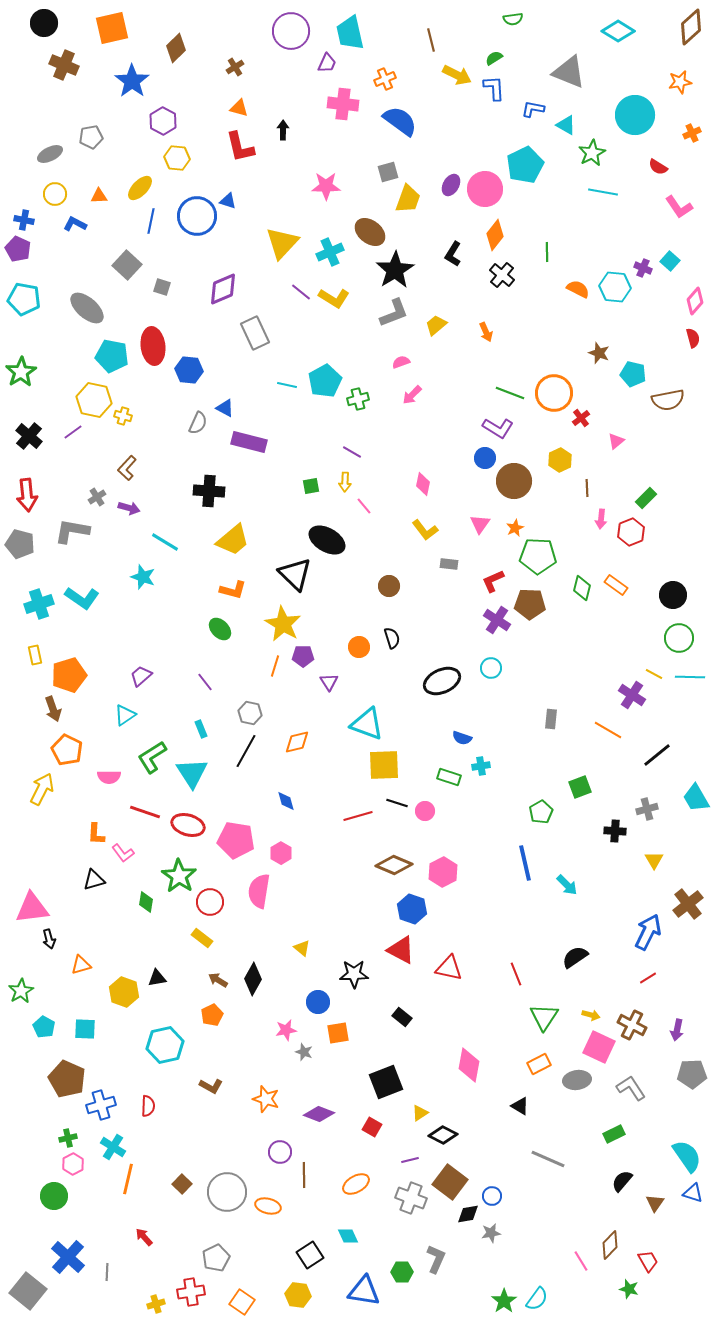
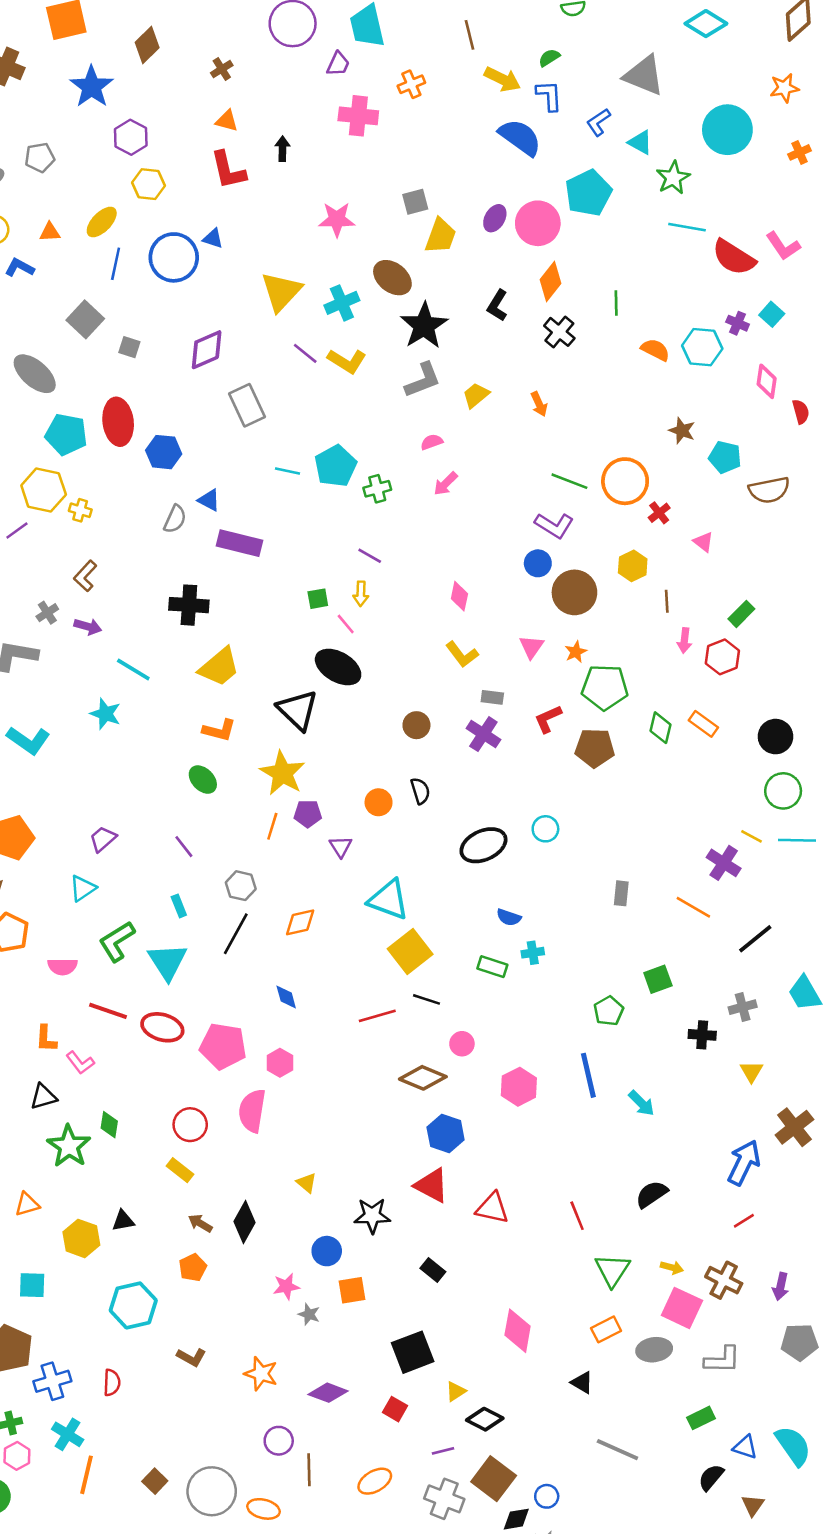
blue L-shape: (533, 109) -> (599, 122), turned -45
blue semicircle: (400, 121) -> (520, 137), moved
red semicircle: (658, 167) -> (734, 257), moved, size x1.8
pink diamond: (695, 301) -> (767, 381), moved, turned -32
pink triangle: (616, 441) -> (703, 542), turned -42
pink line: (364, 506) -> (346, 624), moved
purple cross: (497, 620) -> (483, 734), moved
yellow square: (384, 765) -> (410, 951), turned -36
pink circle: (425, 811) -> (462, 1044), moved
pink hexagon: (443, 872) -> (519, 1087), moved
green star: (179, 876) -> (69, 1146), moved
gray L-shape: (631, 1088) -> (722, 1360), turned 124
blue triangle: (693, 1193) -> (745, 1447), moved

